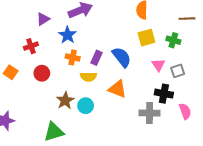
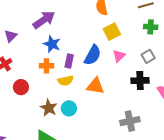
blue star: (67, 35) -> (52, 44), moved
green cross: (173, 40) -> (151, 27), moved
blue semicircle: (122, 57) -> (93, 55), turned 80
pink triangle: (158, 65) -> (119, 56), moved, turned 32
gray cross: (150, 113) -> (130, 121), moved

